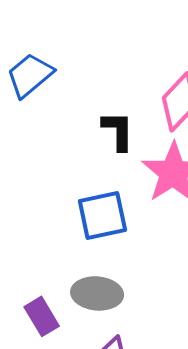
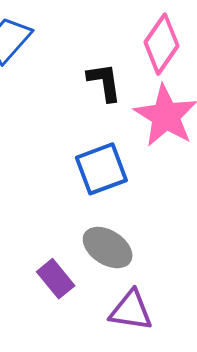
gray ellipse: (97, 293) -> (108, 248), turned 36

